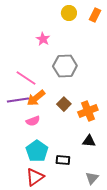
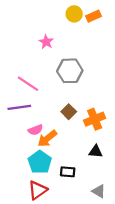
orange rectangle: (95, 15) -> (93, 16), moved, turned 40
orange arrow: (36, 98) -> (47, 139), moved
gray triangle: (92, 178) -> (99, 191), turned -40

